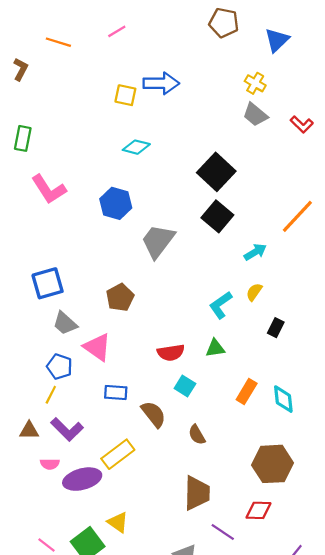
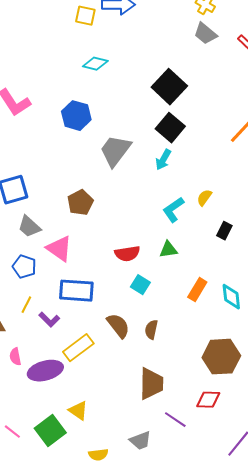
cyan arrow: (255, 252) -> (163, 160), moved, turned 150
blue rectangle: (116, 393) -> (76, 291), size x1.6
yellow line: (51, 395) -> (26, 305), moved
brown semicircle: (154, 414) -> (118, 326), moved
purple L-shape: (67, 429) -> (49, 320), moved, size x0.7
brown semicircle: (197, 435) -> (151, 330), turned 42
pink semicircle: (50, 464) -> (15, 357), turned 78

